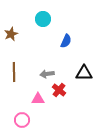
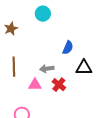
blue semicircle: (66, 41) -> (68, 48), moved
pink triangle: (38, 99) -> (35, 85), moved

